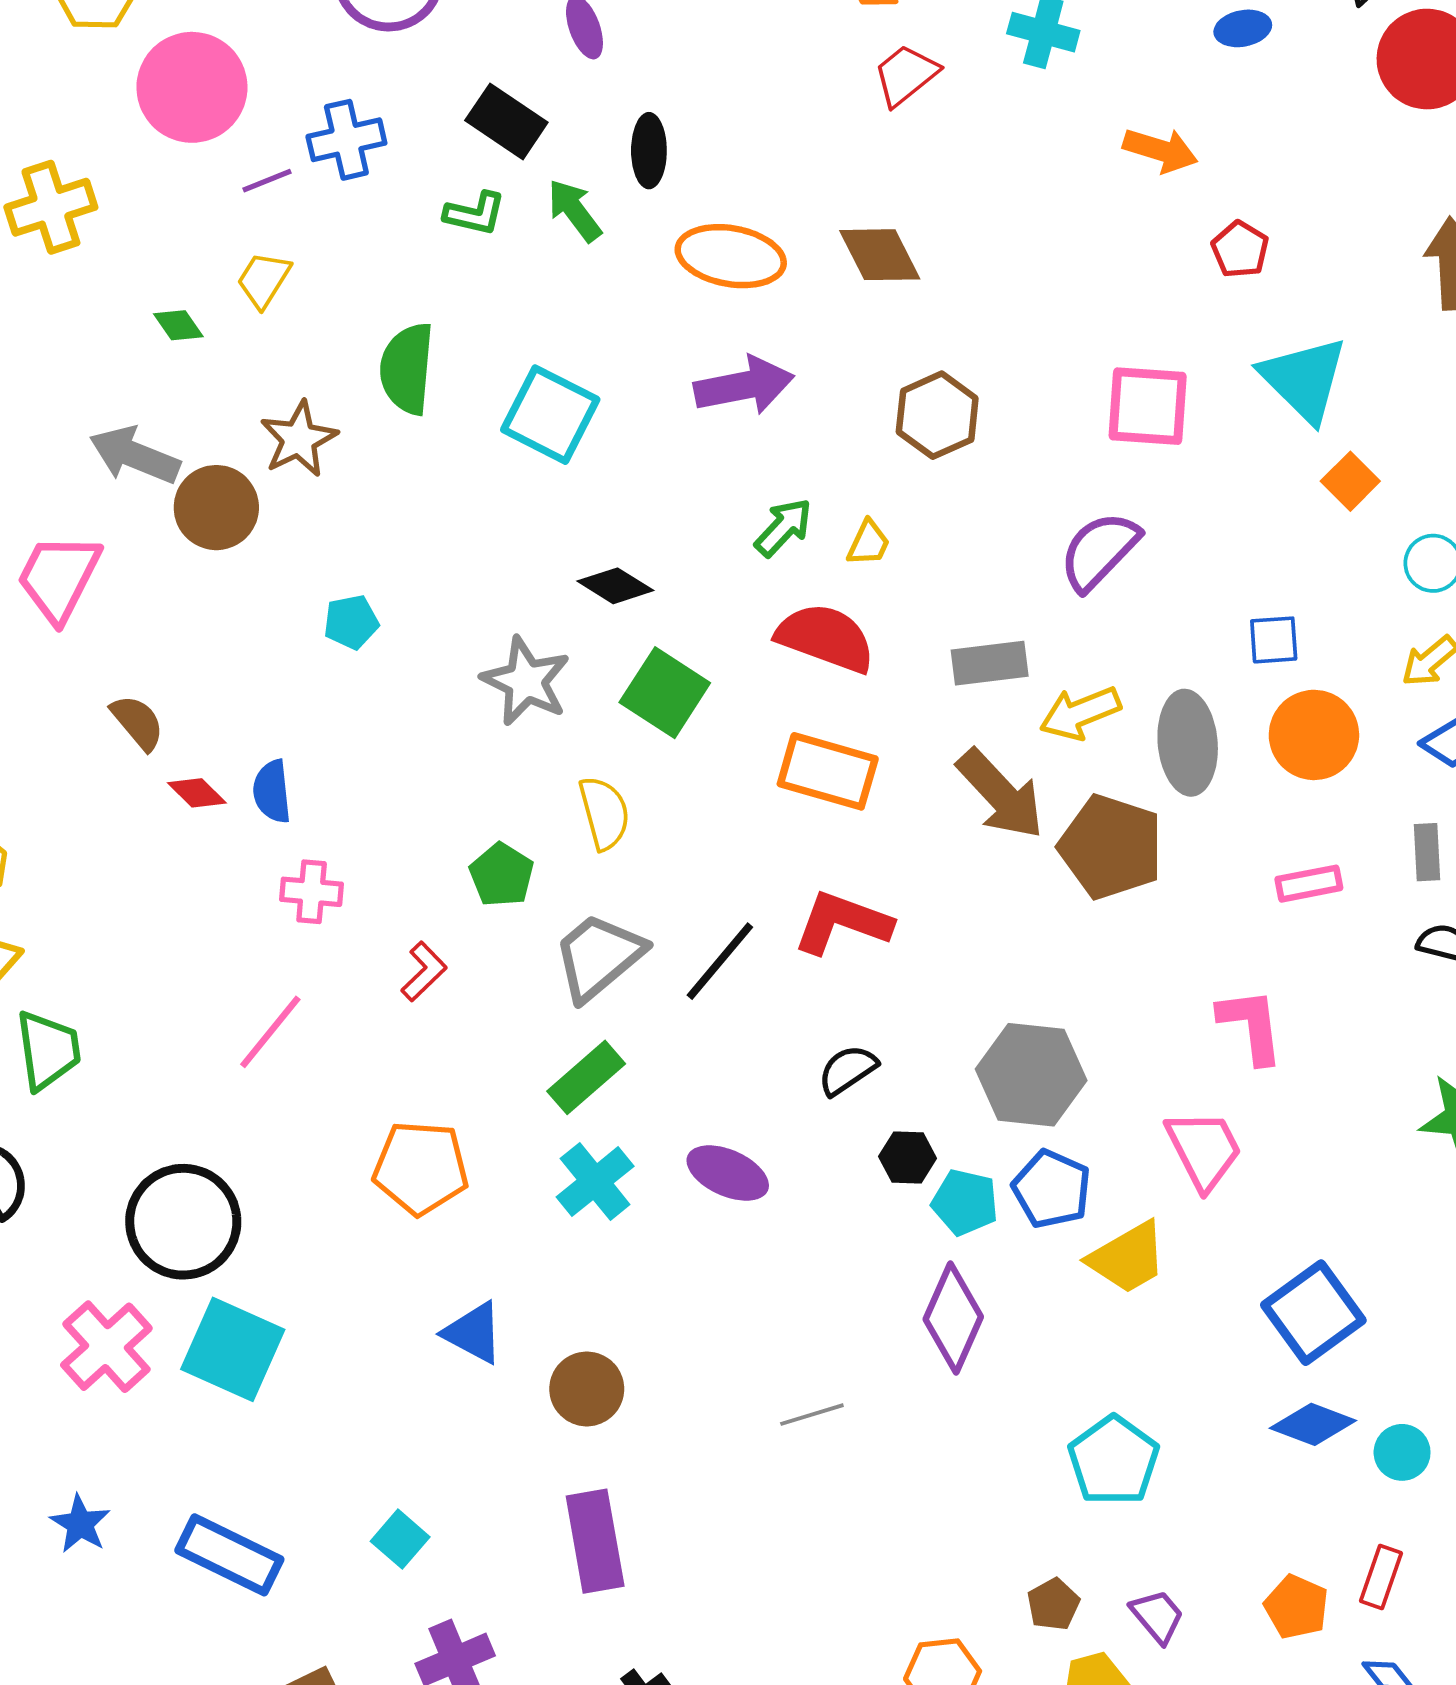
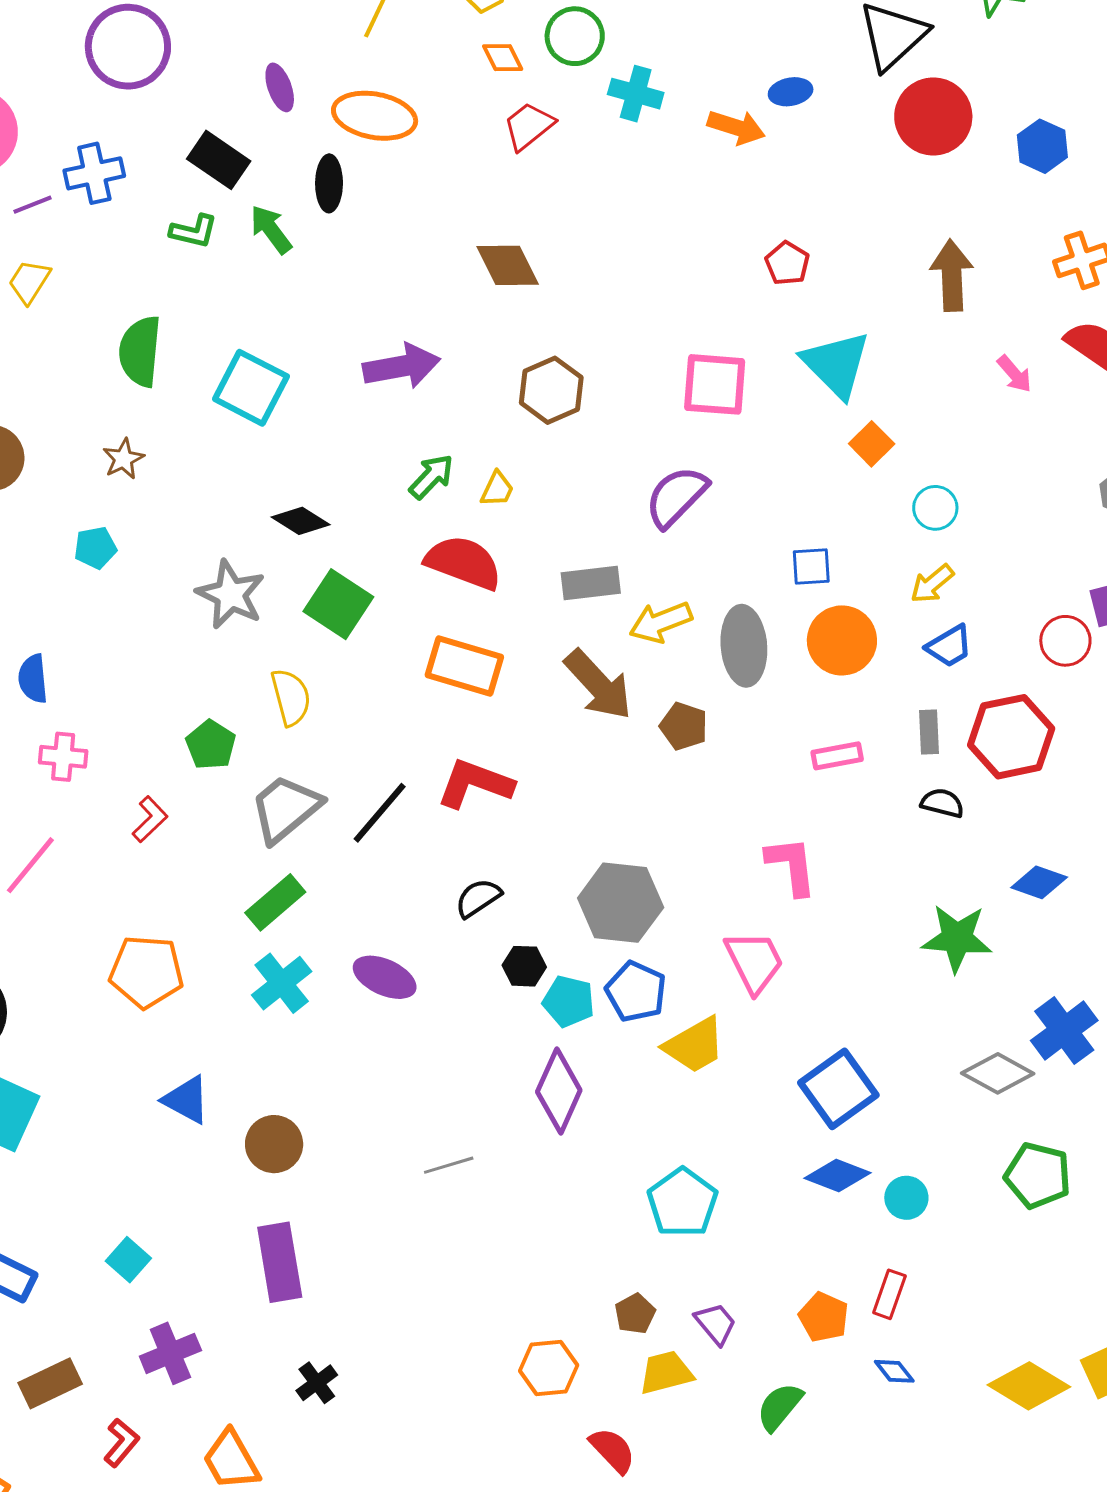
orange arrow: (1160, 150) -> (736, 127), moved
orange ellipse: (731, 256) -> (375, 116), moved
brown star: (299, 439) -> (123, 459), moved, size x0.7
brown pentagon: (1111, 847) -> (684, 726), size x0.6

